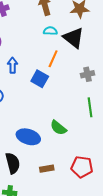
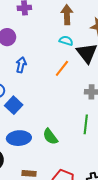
blue square: (40, 79) -> (14, 105), moved
blue ellipse: (28, 137) -> (19, 138), turned -35

